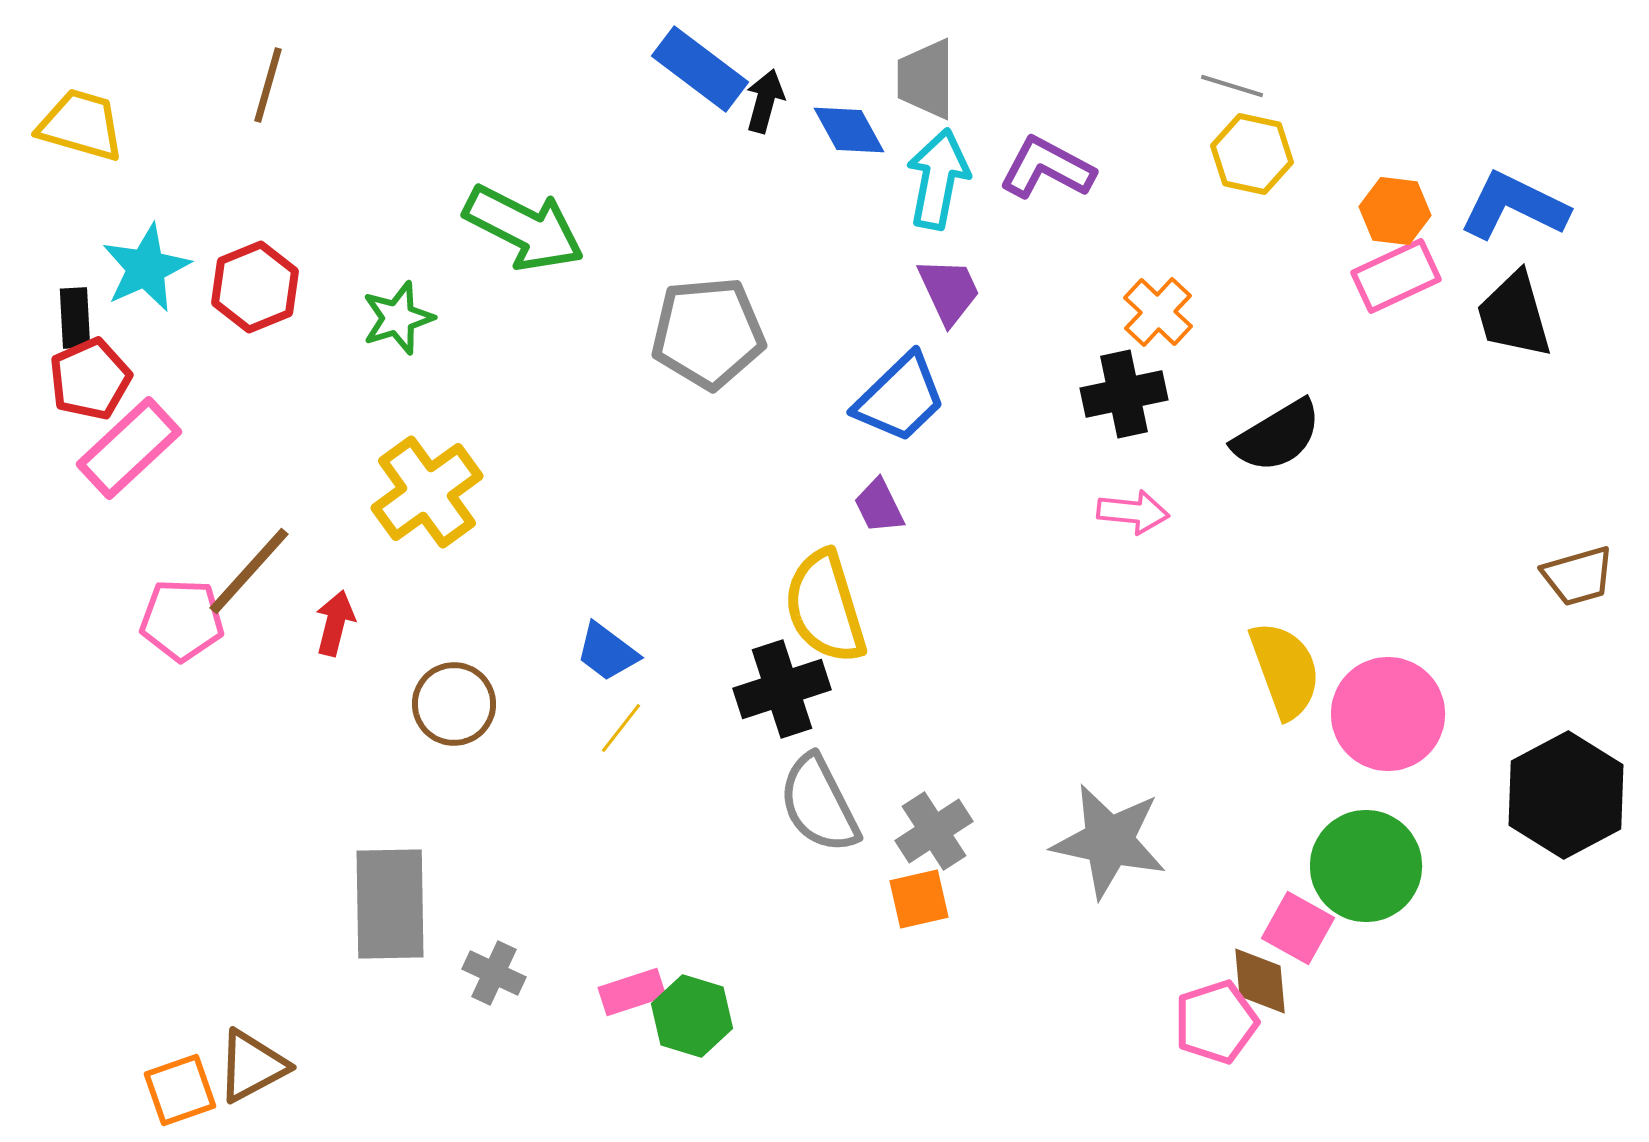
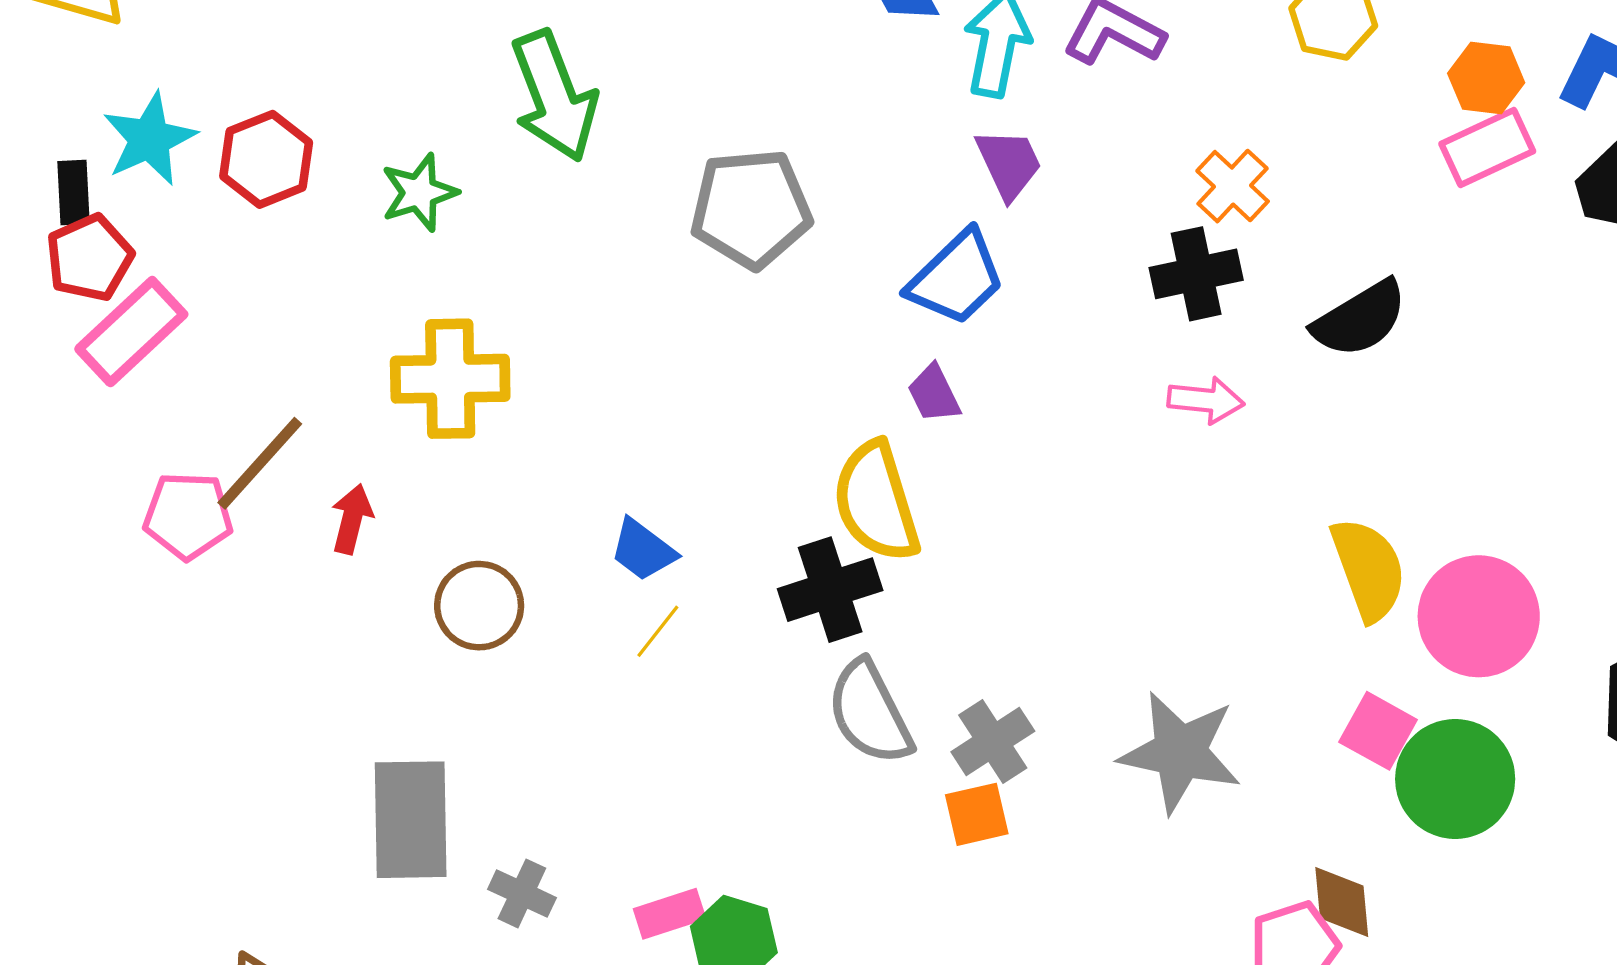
green arrow: (524, 228) -> (554, 96), turned 42
yellow cross: (427, 492) -> (450, 379), turned 35
pink square: (1298, 928) -> (1378, 731), moved

